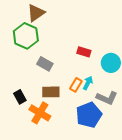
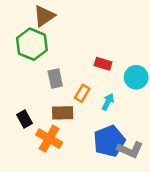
gray rectangle: (45, 64) -> (55, 79), turned 49
orange rectangle: (76, 85) -> (82, 93), moved
gray L-shape: (107, 98) -> (130, 150), moved

